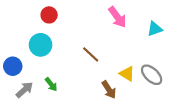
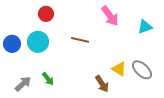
brown line: (91, 54) -> (80, 40), moved, turned -30
blue circle: (13, 66) -> (12, 44), moved

